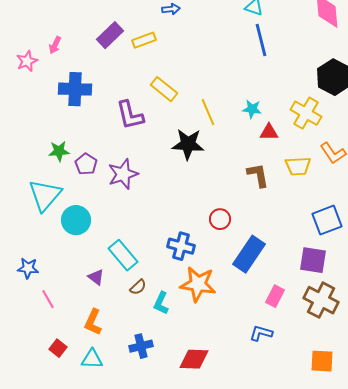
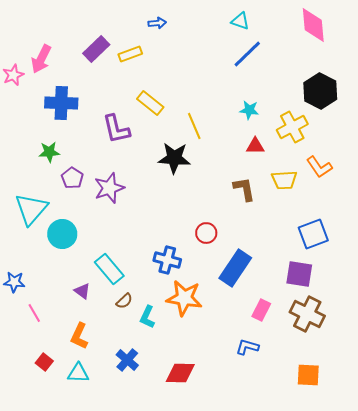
blue line: (261, 40) -> (247, 54), turned 60
pink arrow: (55, 45) -> (41, 59), size x1.6
cyan star: (252, 109) -> (249, 110), moved
yellow cross: (306, 113) -> (292, 127), turned 32
green star: (59, 151) -> (49, 152), moved
blue cross: (141, 346) -> (127, 360), turned -35

